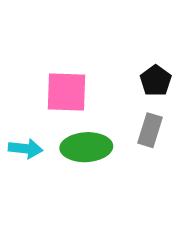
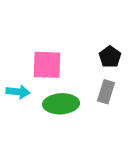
cyan arrow: (25, 149) -> (18, 92), moved

